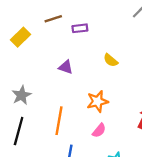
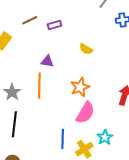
orange line: (59, 121) -> (39, 86), moved
pink semicircle: (99, 130) -> (85, 113), size x1.6

